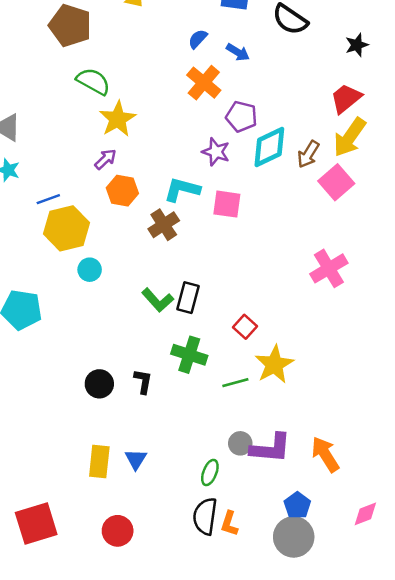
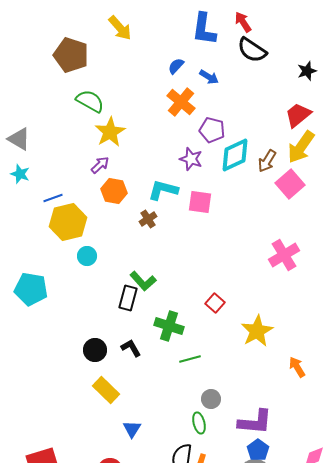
brown cross: (164, 225) -> (148, 219), size x0.7
black rectangle: (188, 298) -> (128, 298), moved
yellow star: (274, 364) -> (257, 331), moved
black L-shape: (143, 381) -> (131, 348), turned -40
green line: (235, 383) -> (190, 359), moved
purple L-shape: (271, 448) -> (255, 422), moved
orange arrow: (325, 454) -> (297, 367), moved, size x0.7
blue triangle: (136, 459) -> (132, 429), moved
yellow rectangle: (99, 462) -> (106, 390), moved, turned -52
green ellipse: (210, 473) -> (199, 423), moved, turned -35

